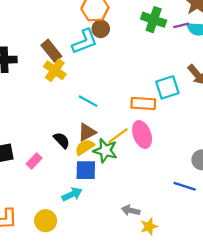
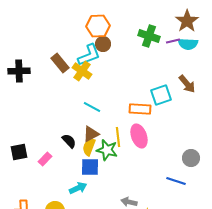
yellow cross: (55, 70) -> (82, 71), moved
yellow line: (118, 136) -> (118, 137), turned -60
yellow semicircle: (85, 147) -> (89, 147), turned -36

